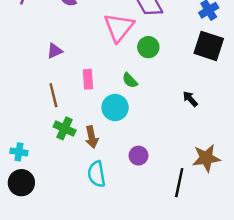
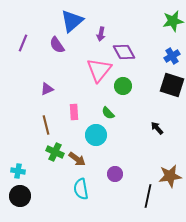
brown arrow: (92, 137) -> (77, 159), turned -42

